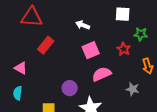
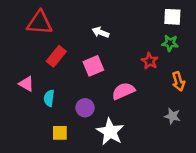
white square: (123, 14) -> (172, 17), moved
pink square: (91, 50) -> (93, 66), moved
gray star: (133, 89) -> (172, 116), moved
cyan semicircle: (18, 93) -> (49, 98), moved

